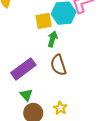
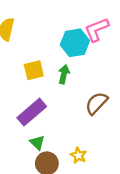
yellow square: (44, 21) -> (34, 70), moved
brown semicircle: (58, 65) -> (97, 103), moved, turned 65

